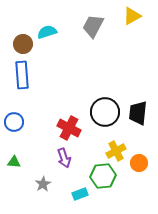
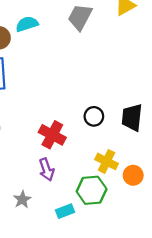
black circle: (105, 112) -> (94, 116), size x0.6
yellow cross: (116, 151) -> (107, 161), turned -36

